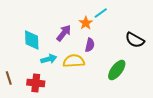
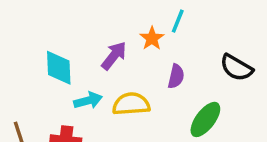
cyan line: (101, 13) -> (178, 21), turned -32
purple semicircle: (90, 45) -> (176, 76), moved

